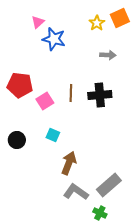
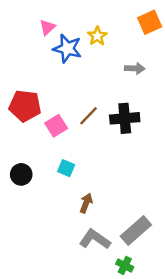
yellow star: (97, 23) -> (97, 36), moved
brown line: (71, 93) -> (89, 116), turned 42
brown arrow: (69, 163) -> (86, 203), size x0.7

